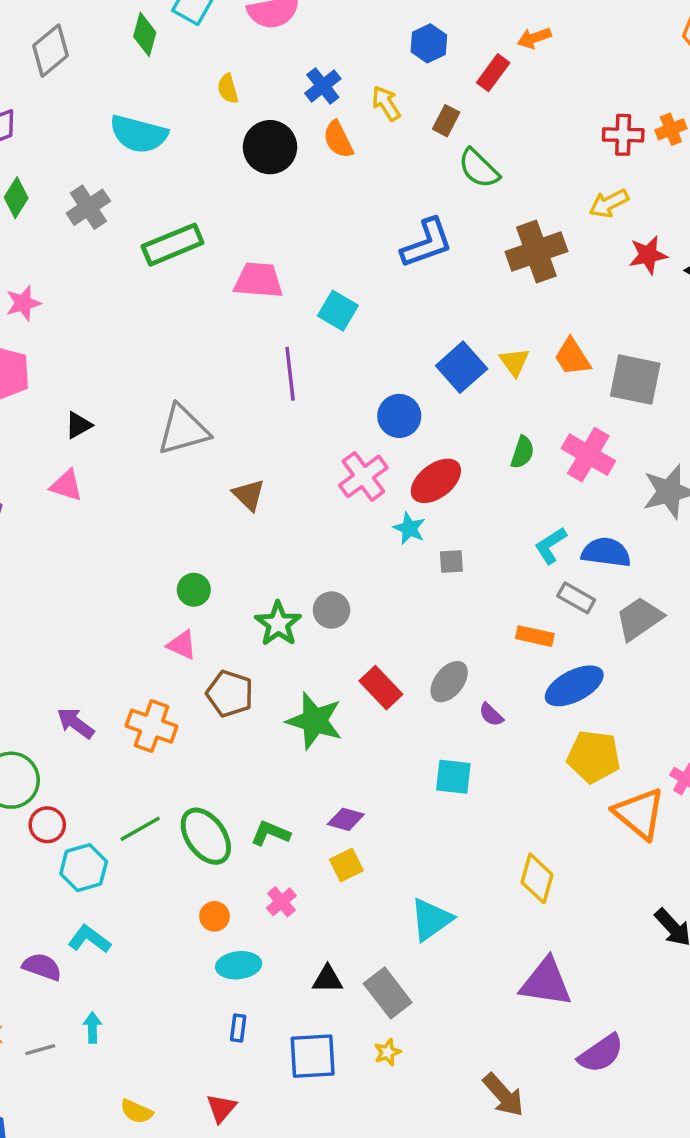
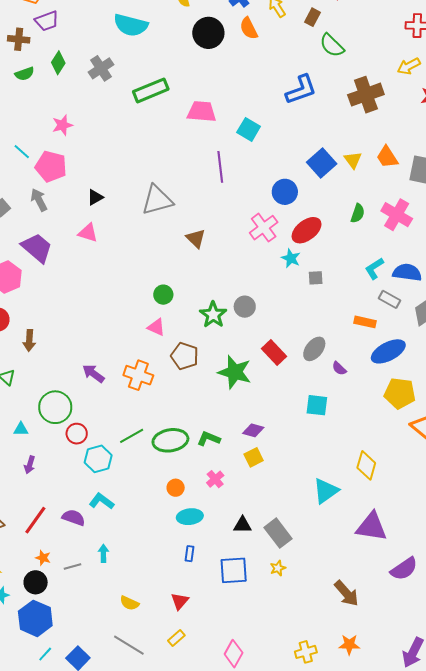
green ellipse: (206, 836) -> (170, 440), turned -64
cyan triangle: (431, 919) -> (326, 491), moved

